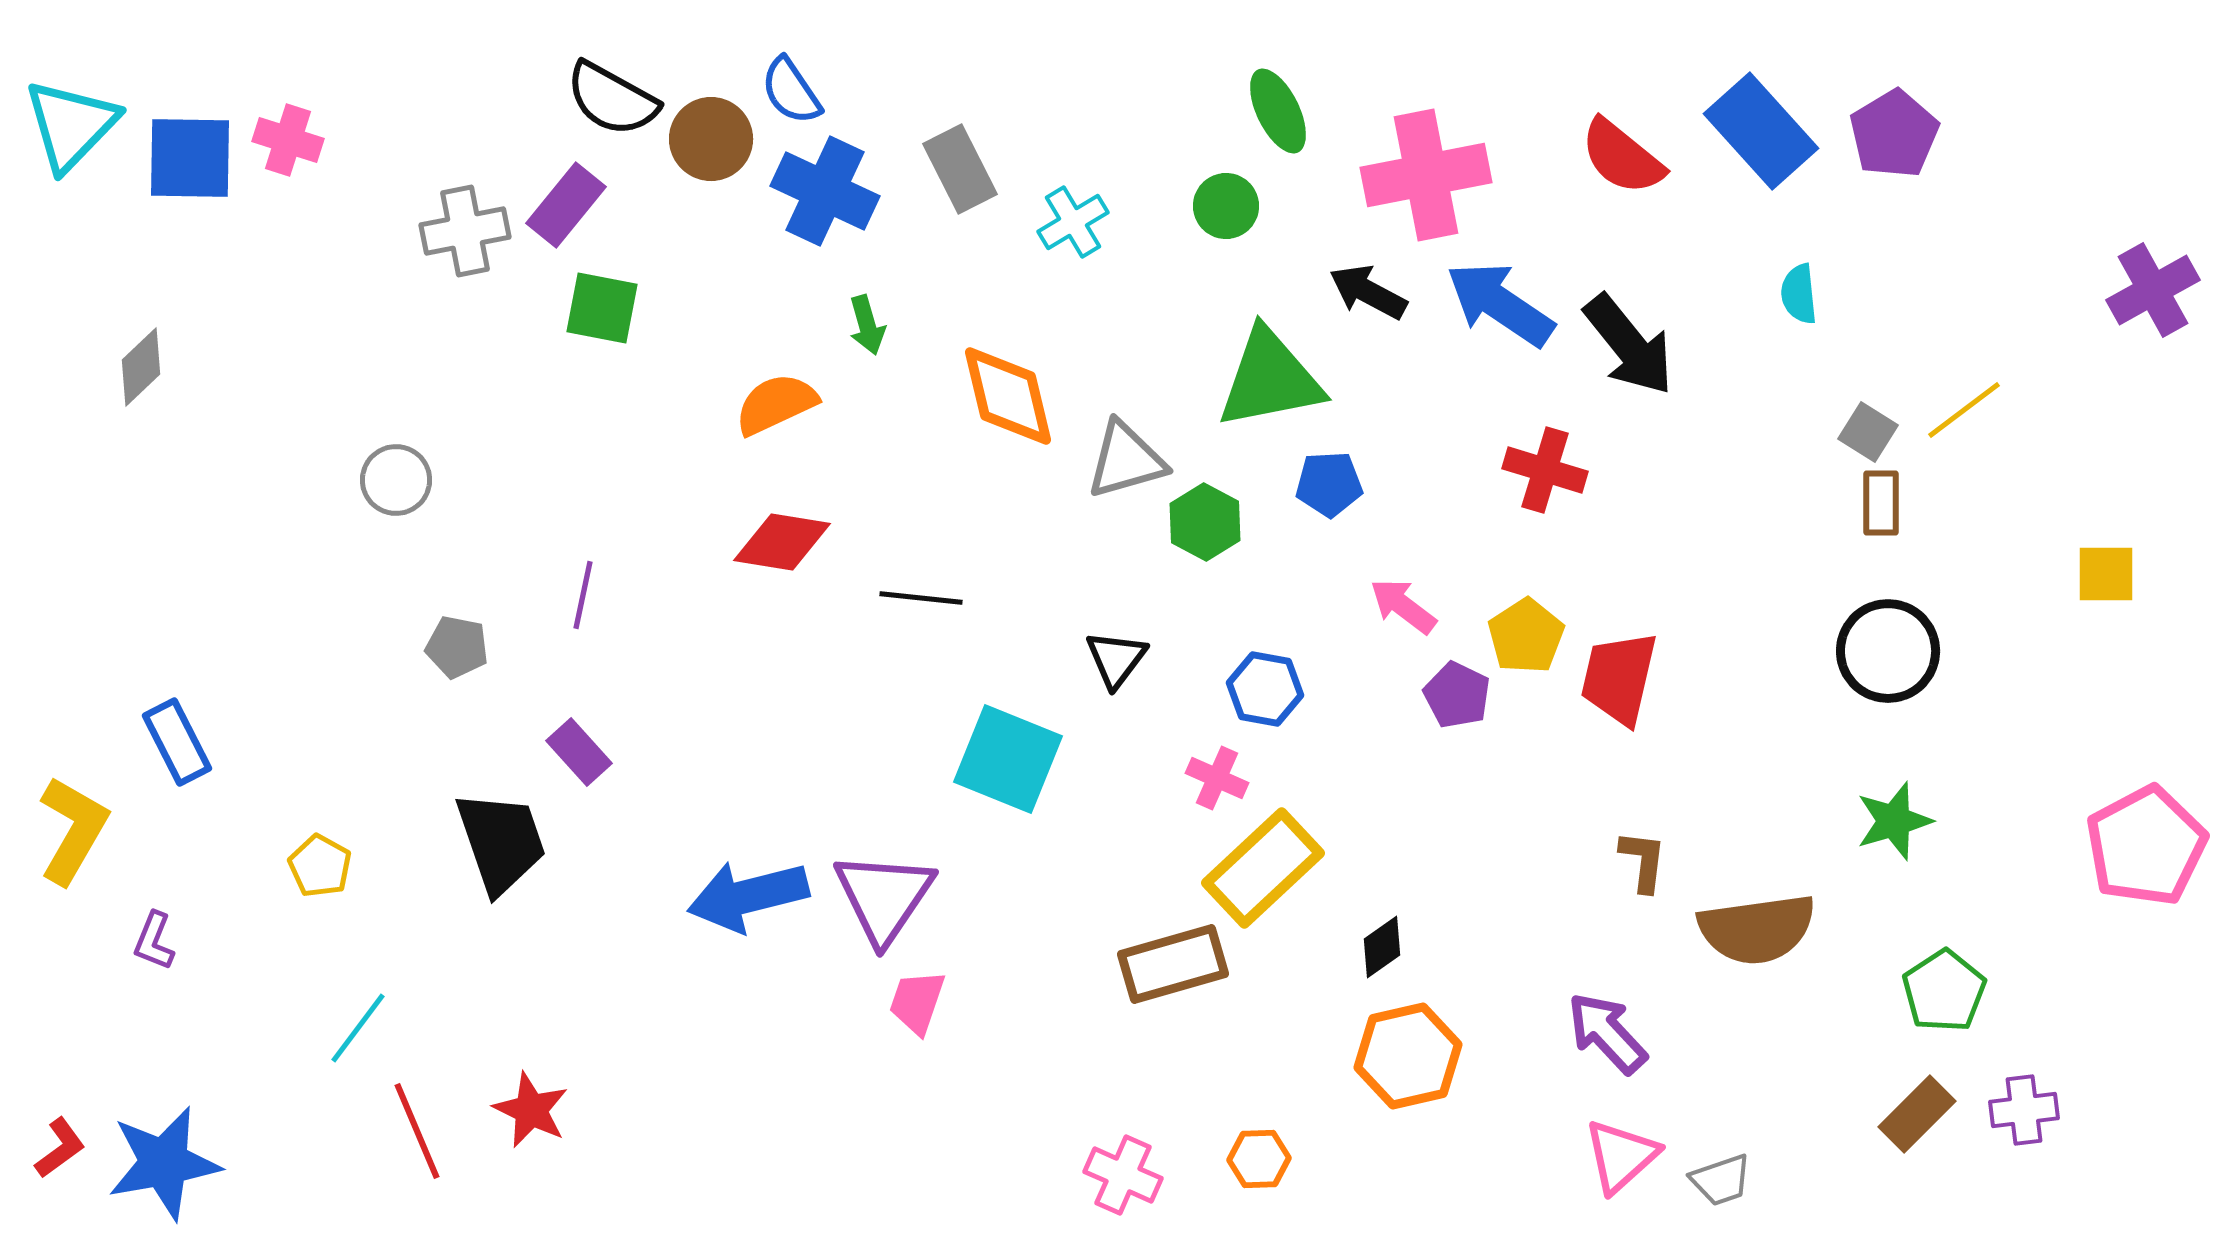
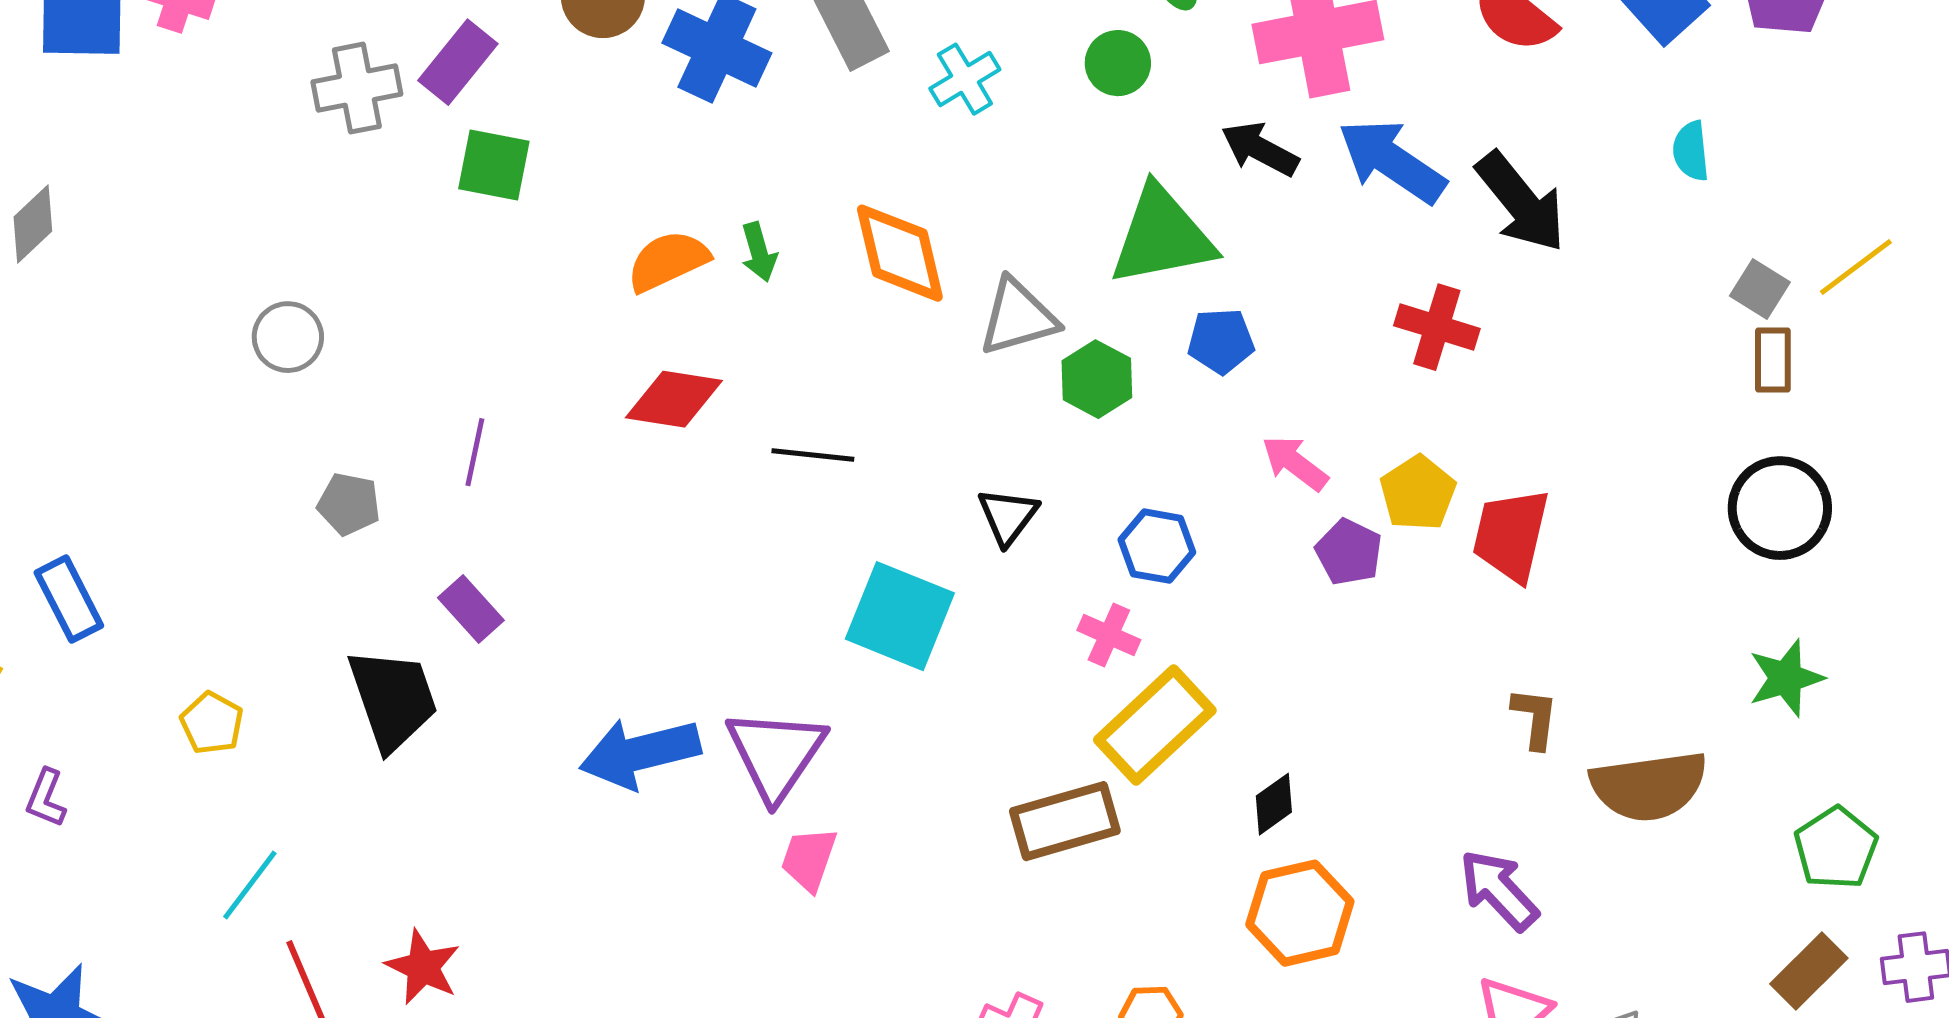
green arrow: (867, 325) -> (759, 252), moved

